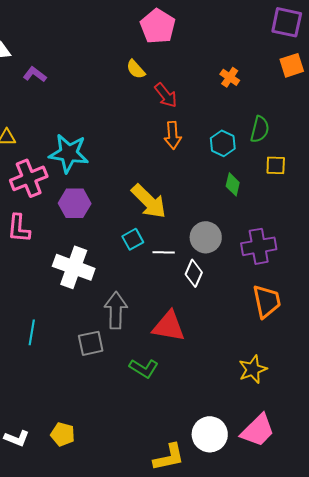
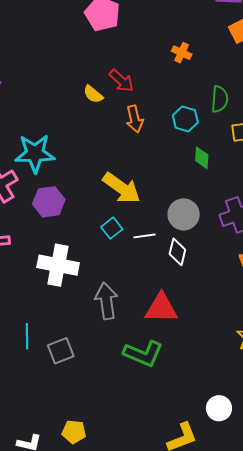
yellow semicircle: (136, 69) -> (93, 94), moved
gray square: (91, 343) -> (61, 351), moved
green L-shape: (144, 368) -> (143, 354), size x1.4
white circle: (210, 434) -> (219, 408), size x0.7

